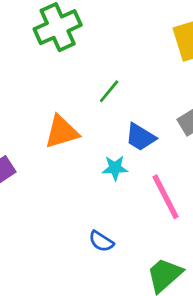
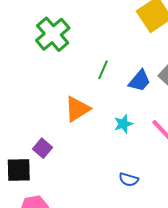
blue trapezoid: (140, 137) -> (139, 81), moved, turned -65

